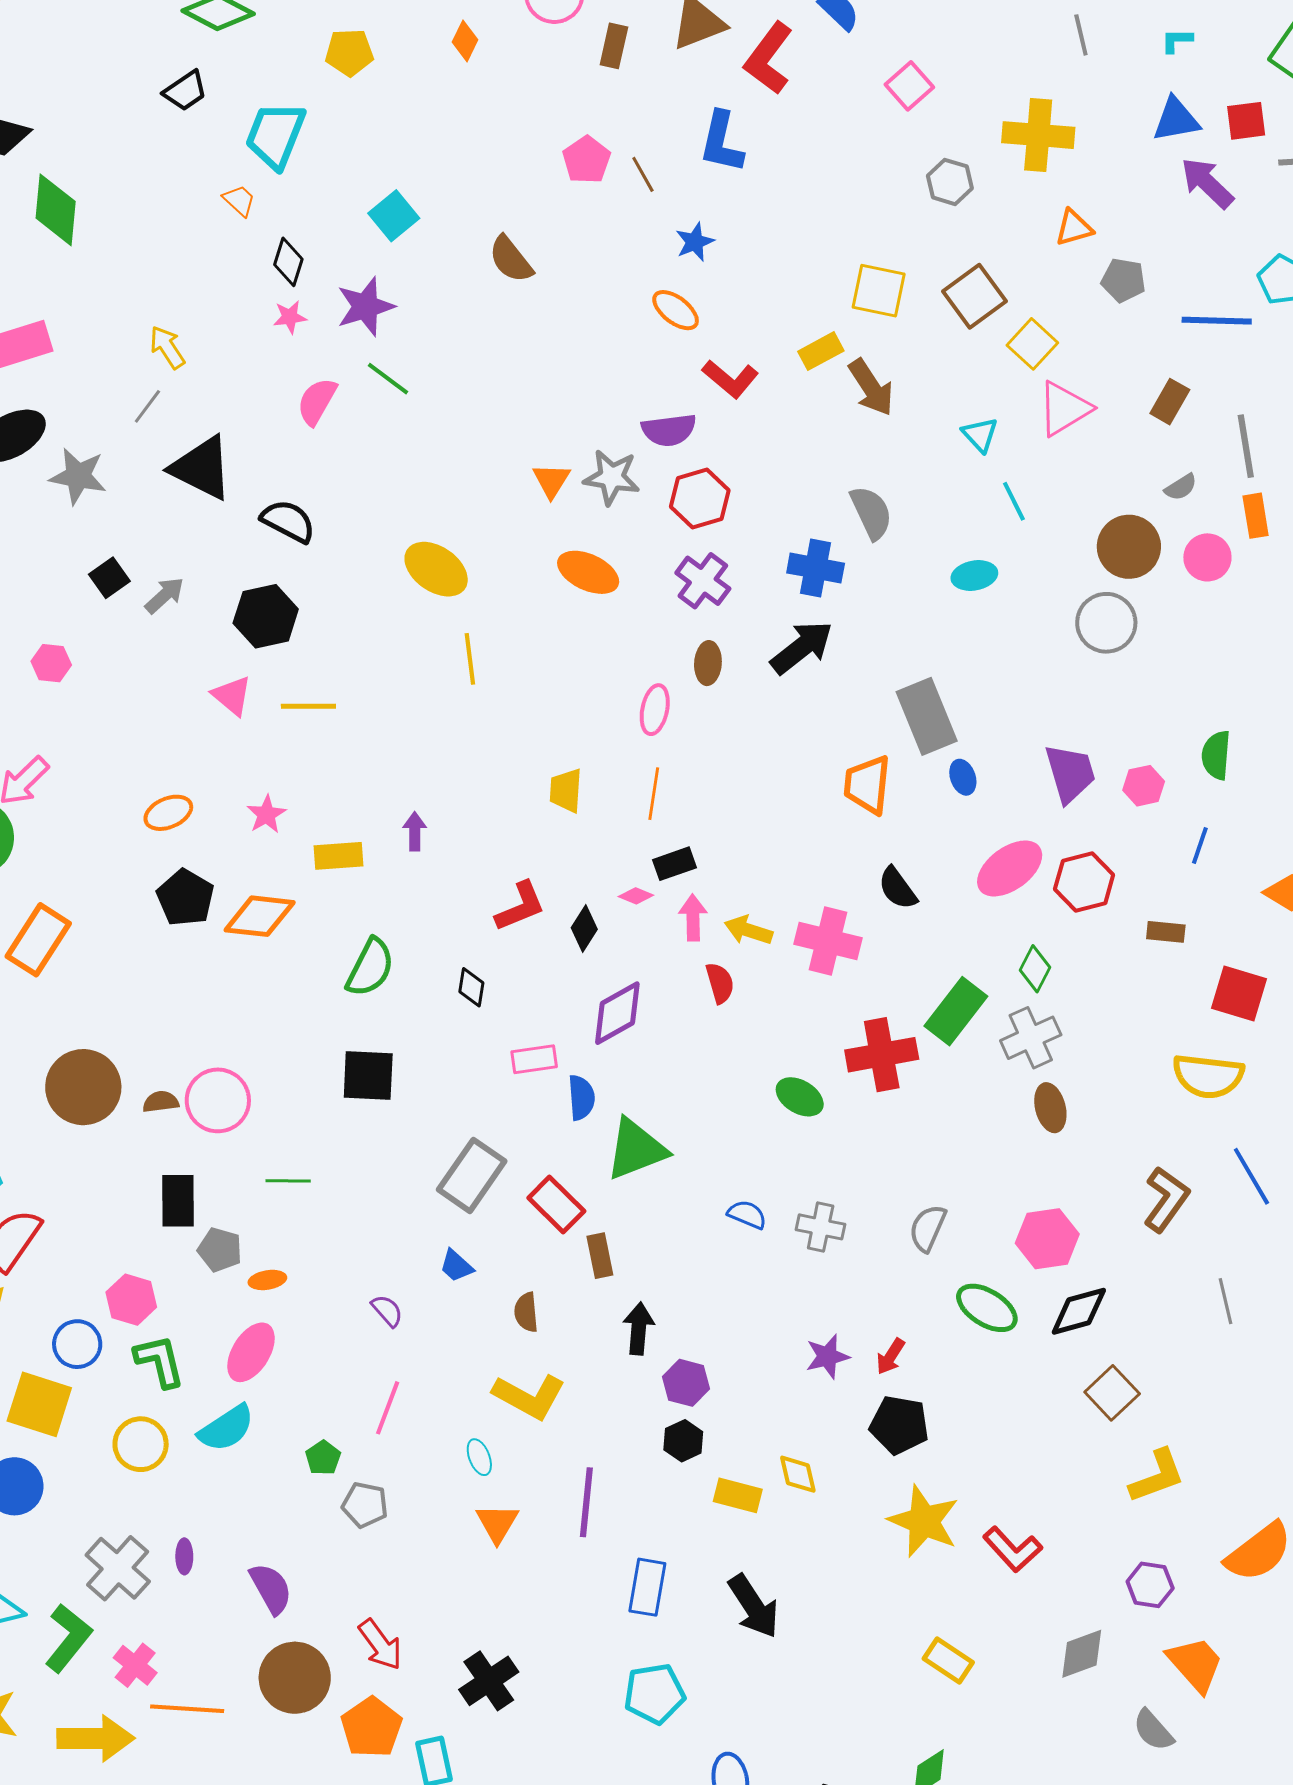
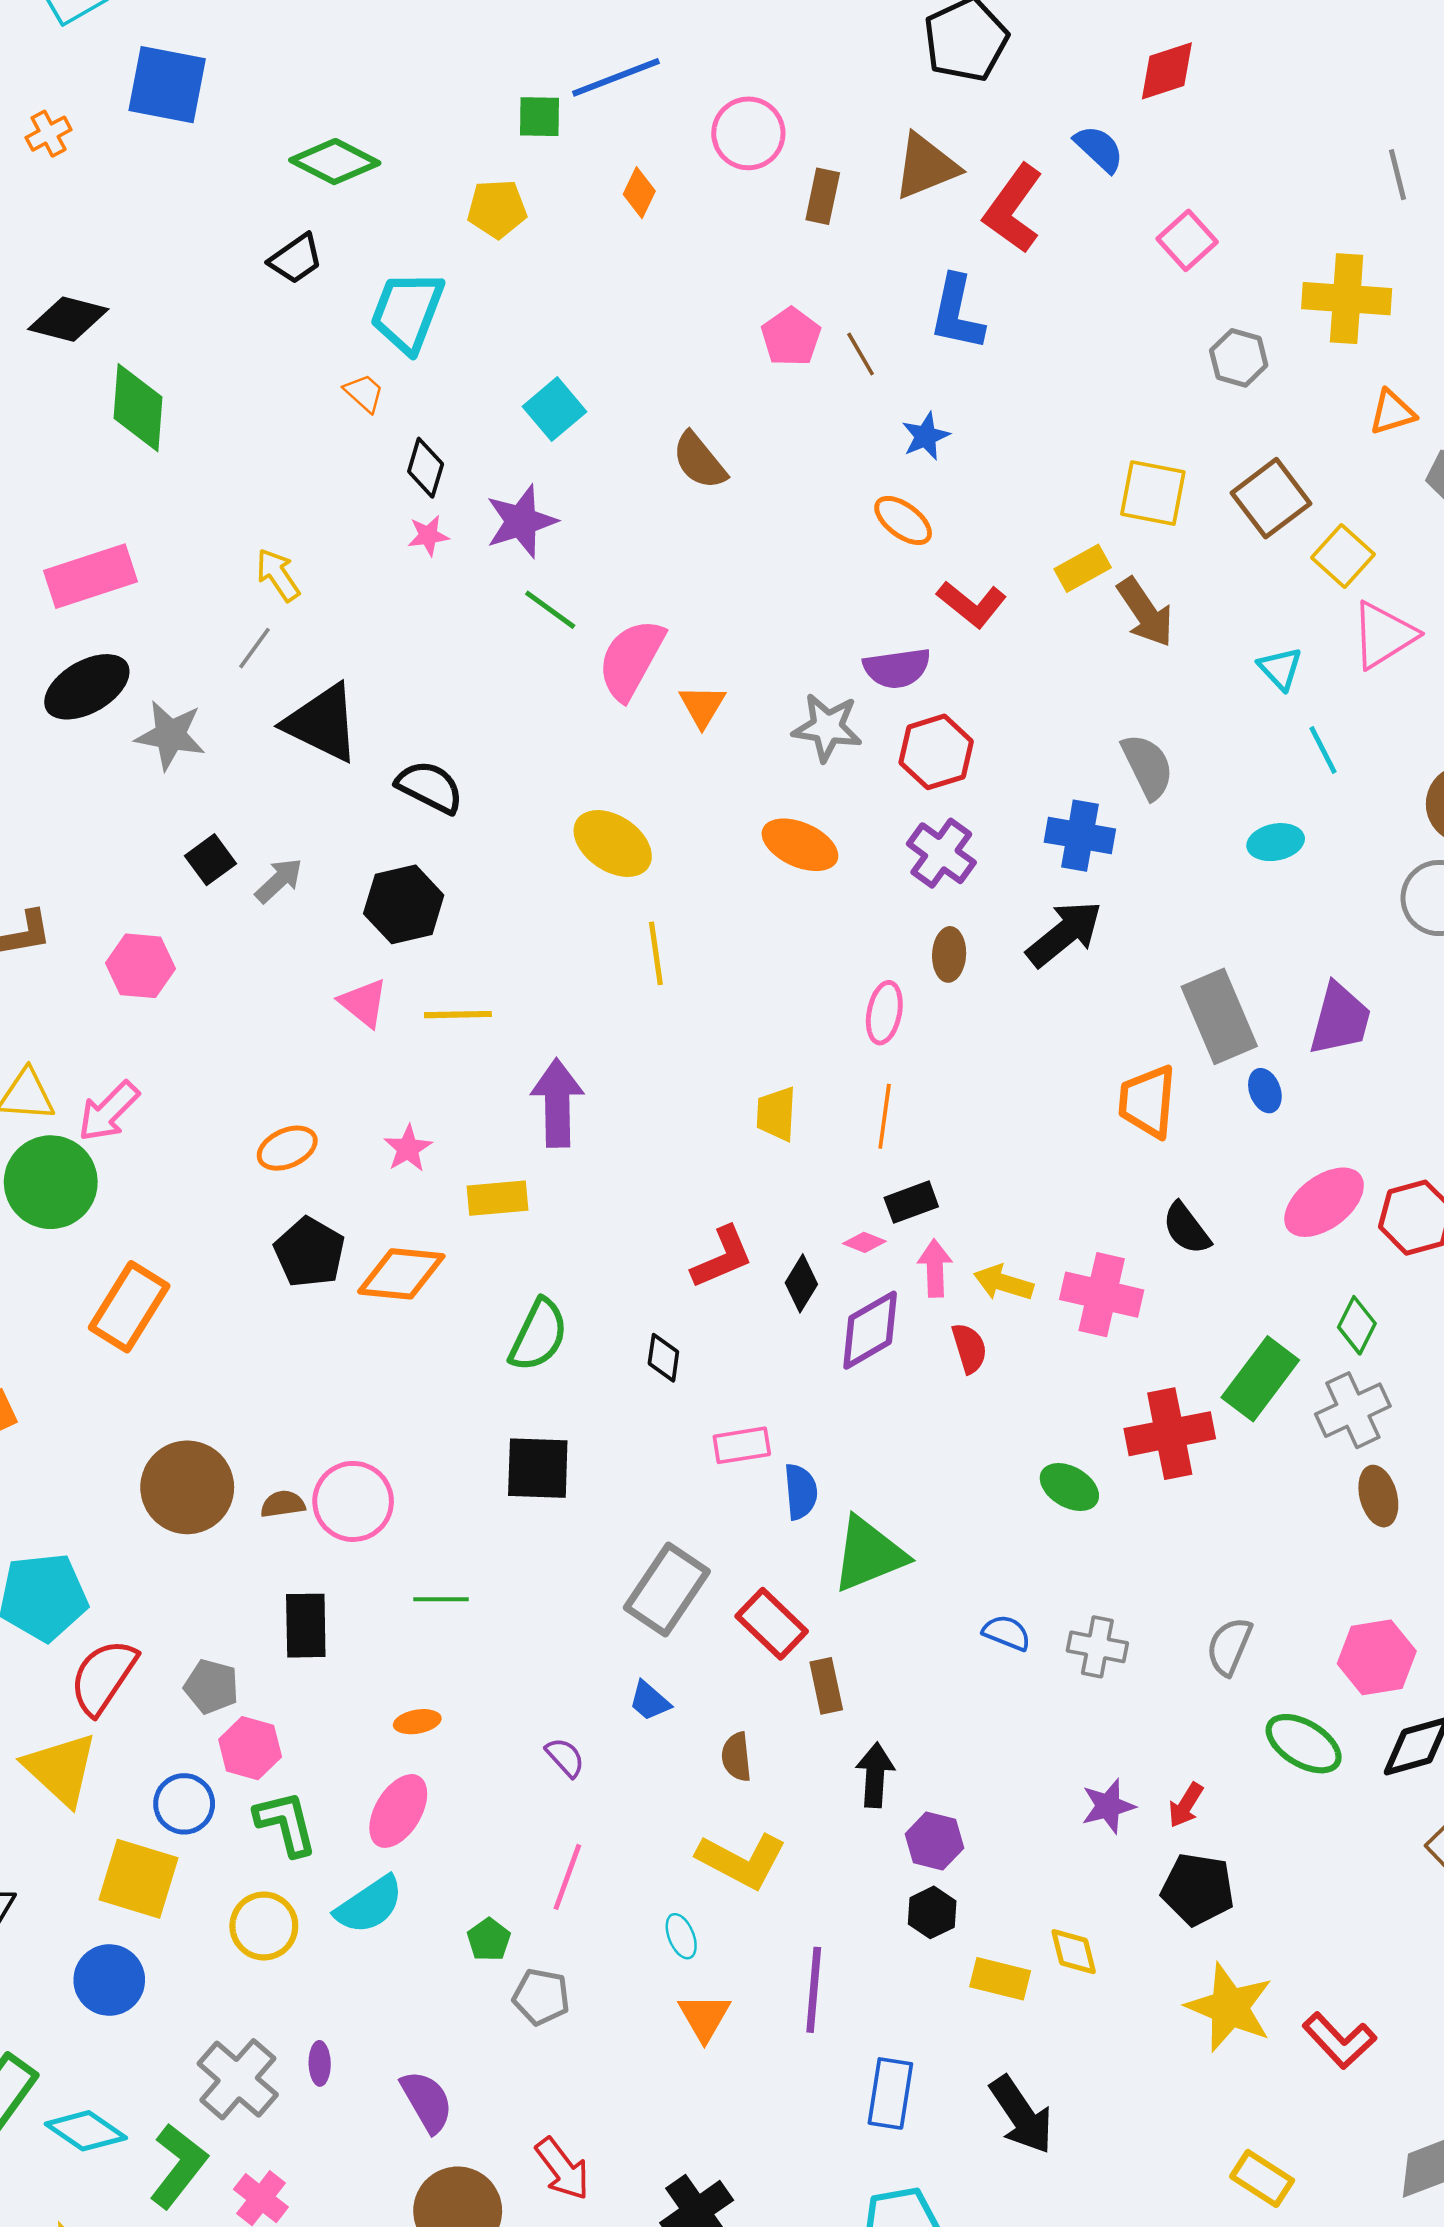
pink semicircle: (317, 401) -> (631, 659), moved, size x1.4
orange triangle: (551, 480) -> (702, 706), moved
pink hexagon: (51, 663) -> (140, 966), size x1.4
purple trapezoid: (1070, 773) -> (1340, 1019), moved, turned 32
purple arrow: (415, 831) -> (557, 1103), moved, size x1.8
purple diamond: (617, 1013) -> (870, 1330), moved
gray pentagon: (220, 1250) -> (211, 1686), moved

